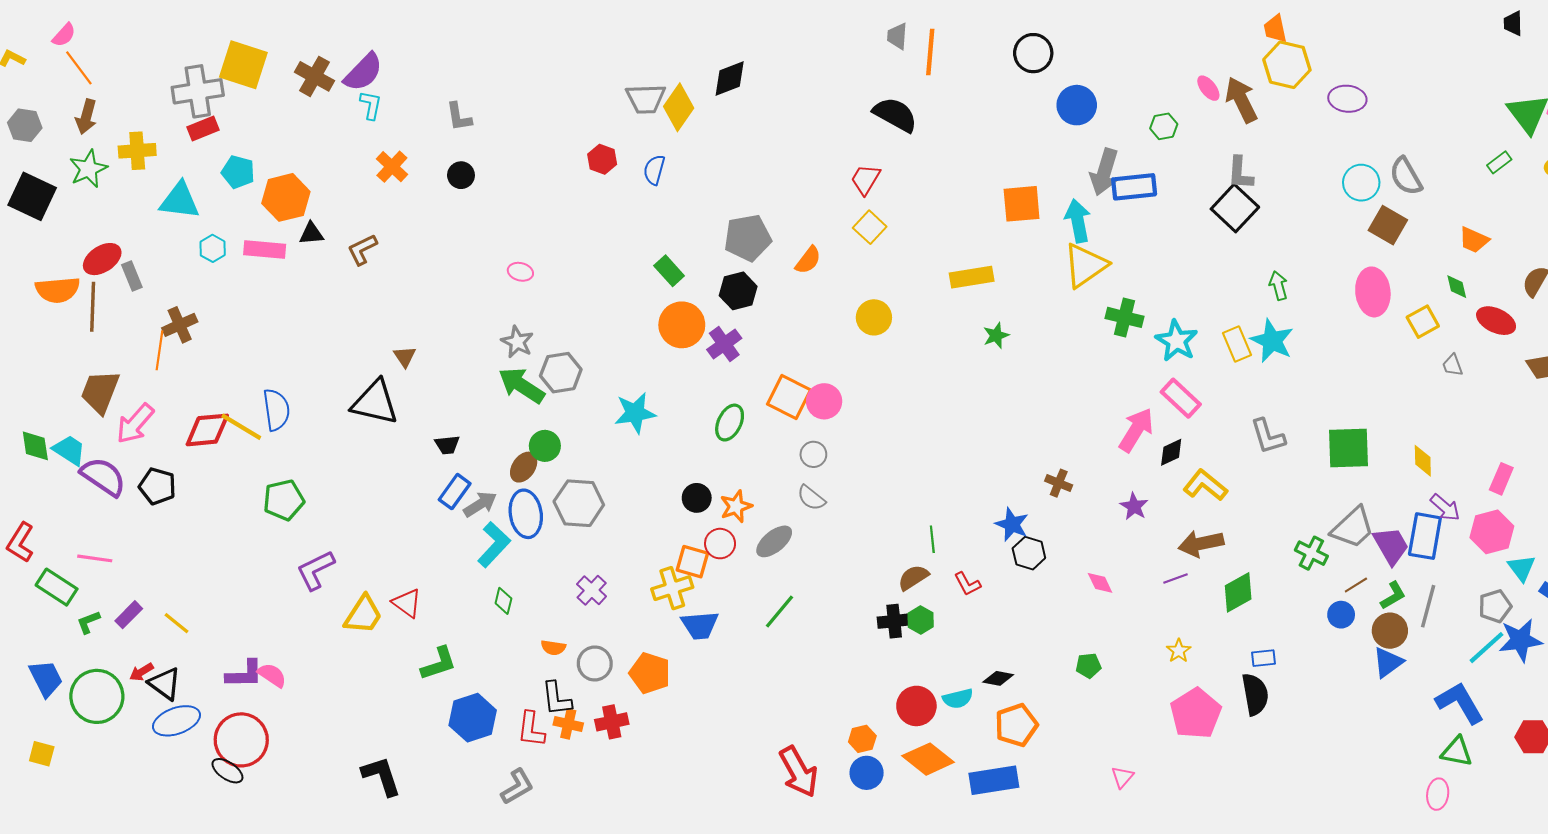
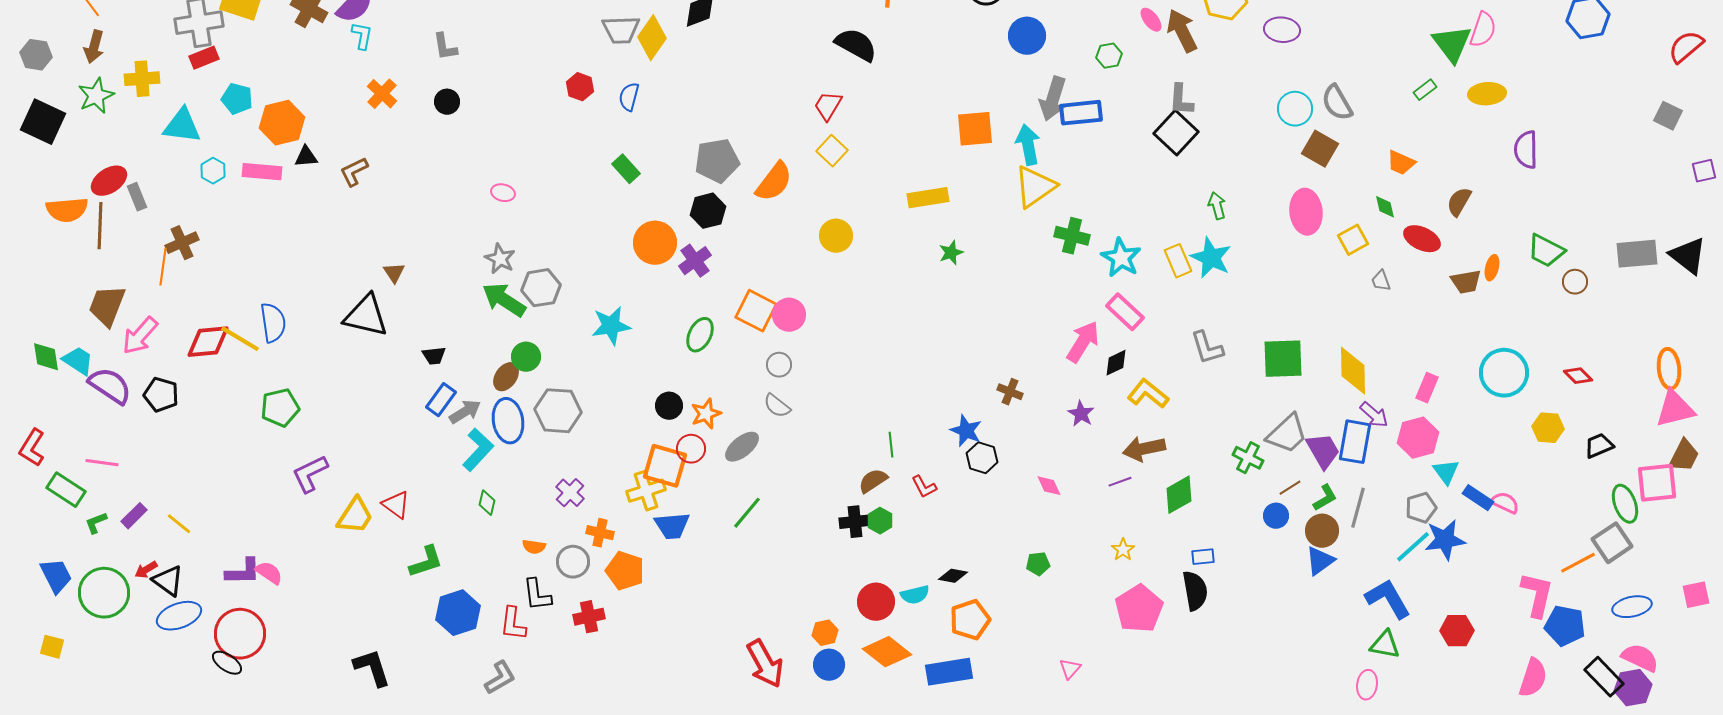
orange semicircle: (808, 260) -> (774, 182), size x1.5
green rectangle: (669, 271) -> (626, 169), moved
yellow diamond: (1423, 461) -> (1353, 371), size x1.6
orange square: (692, 562) -> (665, 466), size x1.4
orange cross: (568, 724) -> (600, 533), moved

